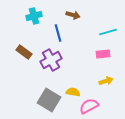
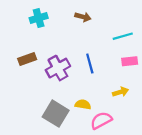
blue line: (58, 33) -> (90, 64), moved
brown rectangle: (24, 52) -> (27, 59), turned -56
pink rectangle: (103, 54) -> (130, 61), moved

